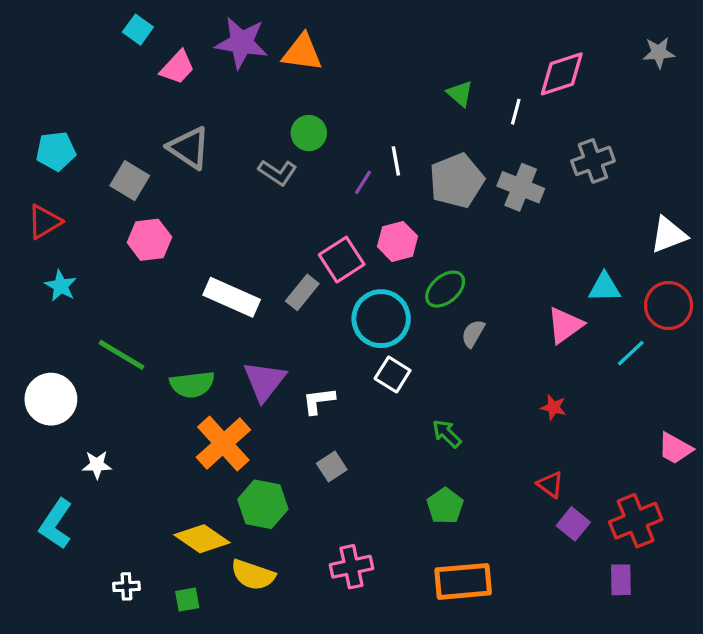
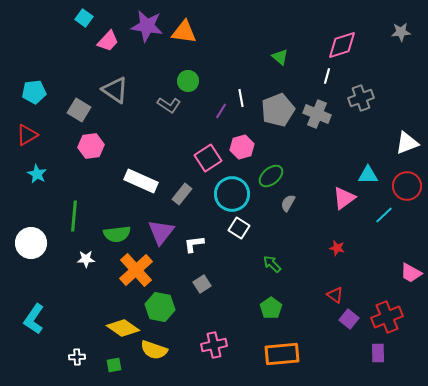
white line: (516, 112) -> (327, 76), moved
gray rectangle: (302, 292) -> (182, 194), moved
green line: (122, 355) -> (74, 216), turned 64
white star: (97, 465) -> (86, 259), moved

